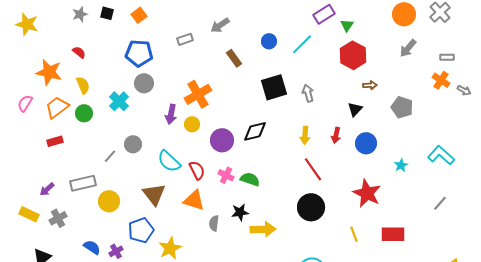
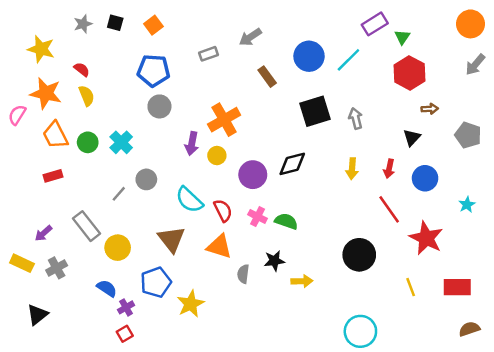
yellow star: (27, 24) -> (41, 49), moved
blue circle: (269, 41) -> (309, 56), size x1.6
yellow semicircle: (83, 85) -> (87, 96), moved
cyan cross: (119, 101) -> (121, 142), moved
pink semicircle: (25, 103) -> (17, 115), moved
orange trapezoid: (57, 107) -> (55, 135), turned -80
red line: (313, 169) -> (389, 209), moved
gray rectangle: (83, 183) -> (87, 226), turned 65
yellow arrow: (263, 229) -> (302, 281), size x0.7
blue semicircle: (92, 247) -> (107, 288), moved

